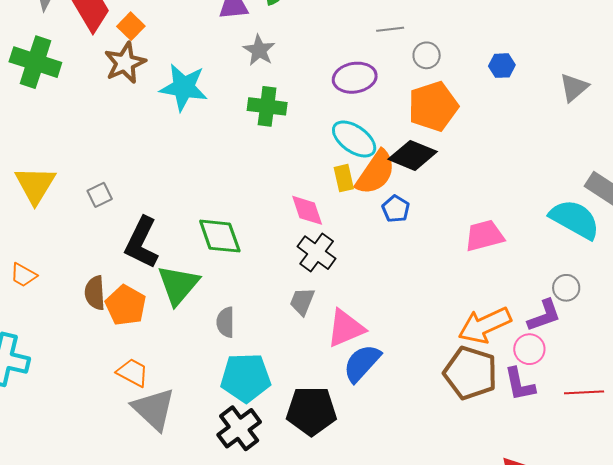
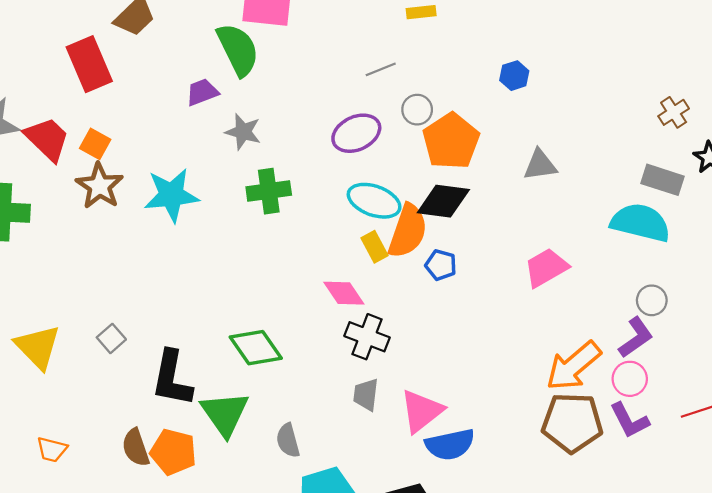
gray circle: (427, 55) -> (417, 110), moved
gray triangle: (574, 87) -> (540, 165), moved, turned 48
blue semicircle: (362, 363) -> (450, 445), turned -129

